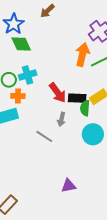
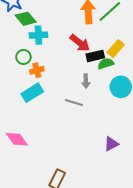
cyan cross: (28, 75) -> (38, 35), moved, turned 30
red arrow: (58, 93) -> (80, 43), moved
green semicircle: (85, 108) -> (106, 64), turned 84

